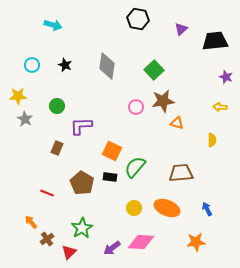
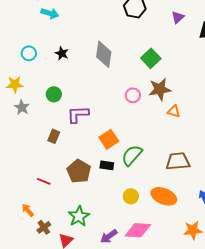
orange square: (112, 151) -> (109, 139), turned 30

